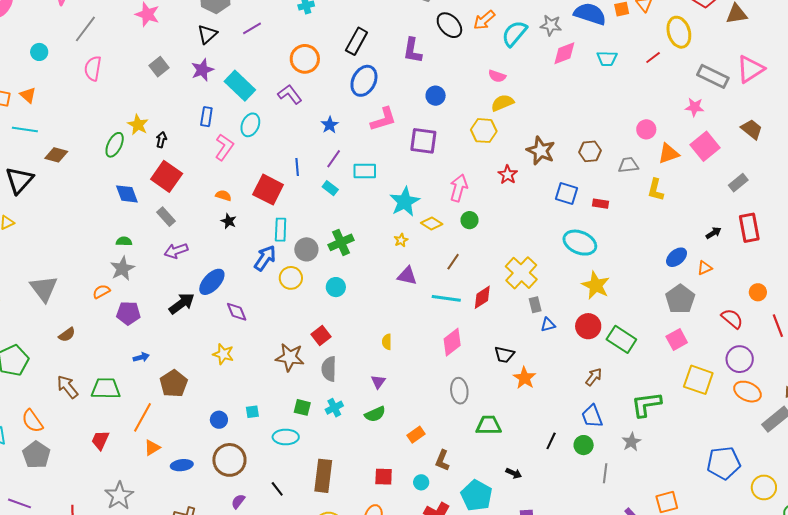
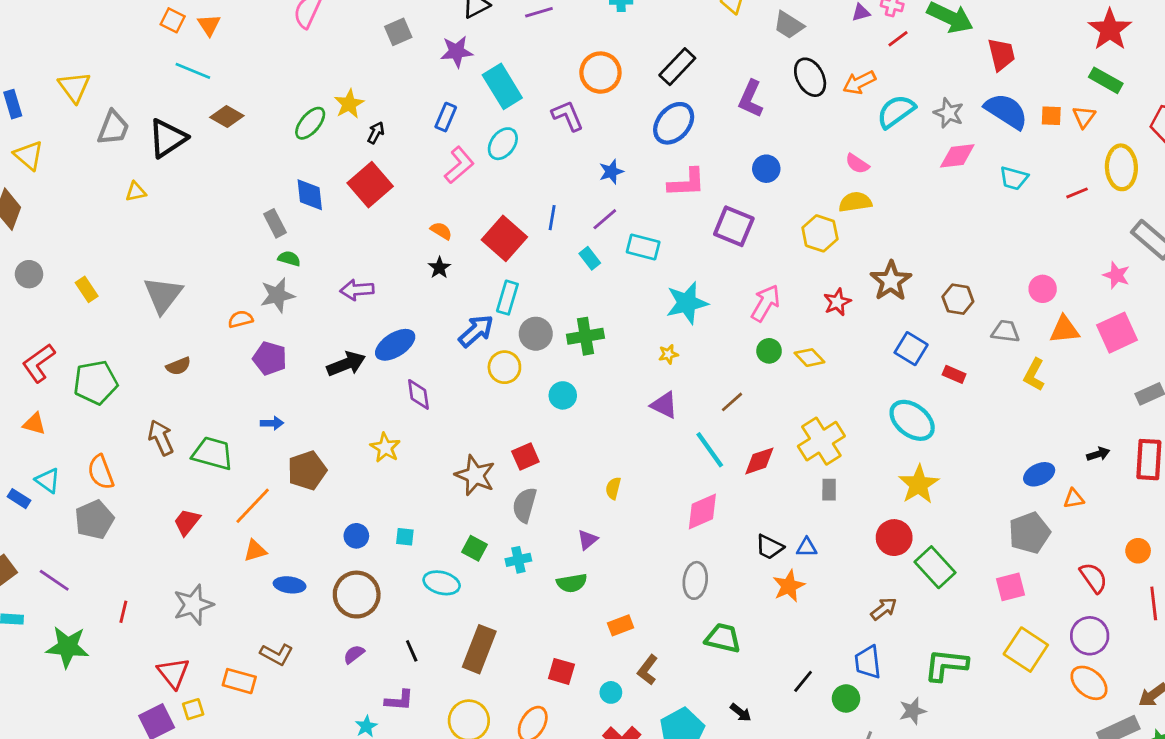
gray rectangle: (166, 217) -> (275, 223), moved
yellow diamond: (432, 223) -> (809, 358), moved
cyan line: (446, 298) -> (710, 450), turned 32
blue triangle: (548, 325) -> (807, 547), moved

